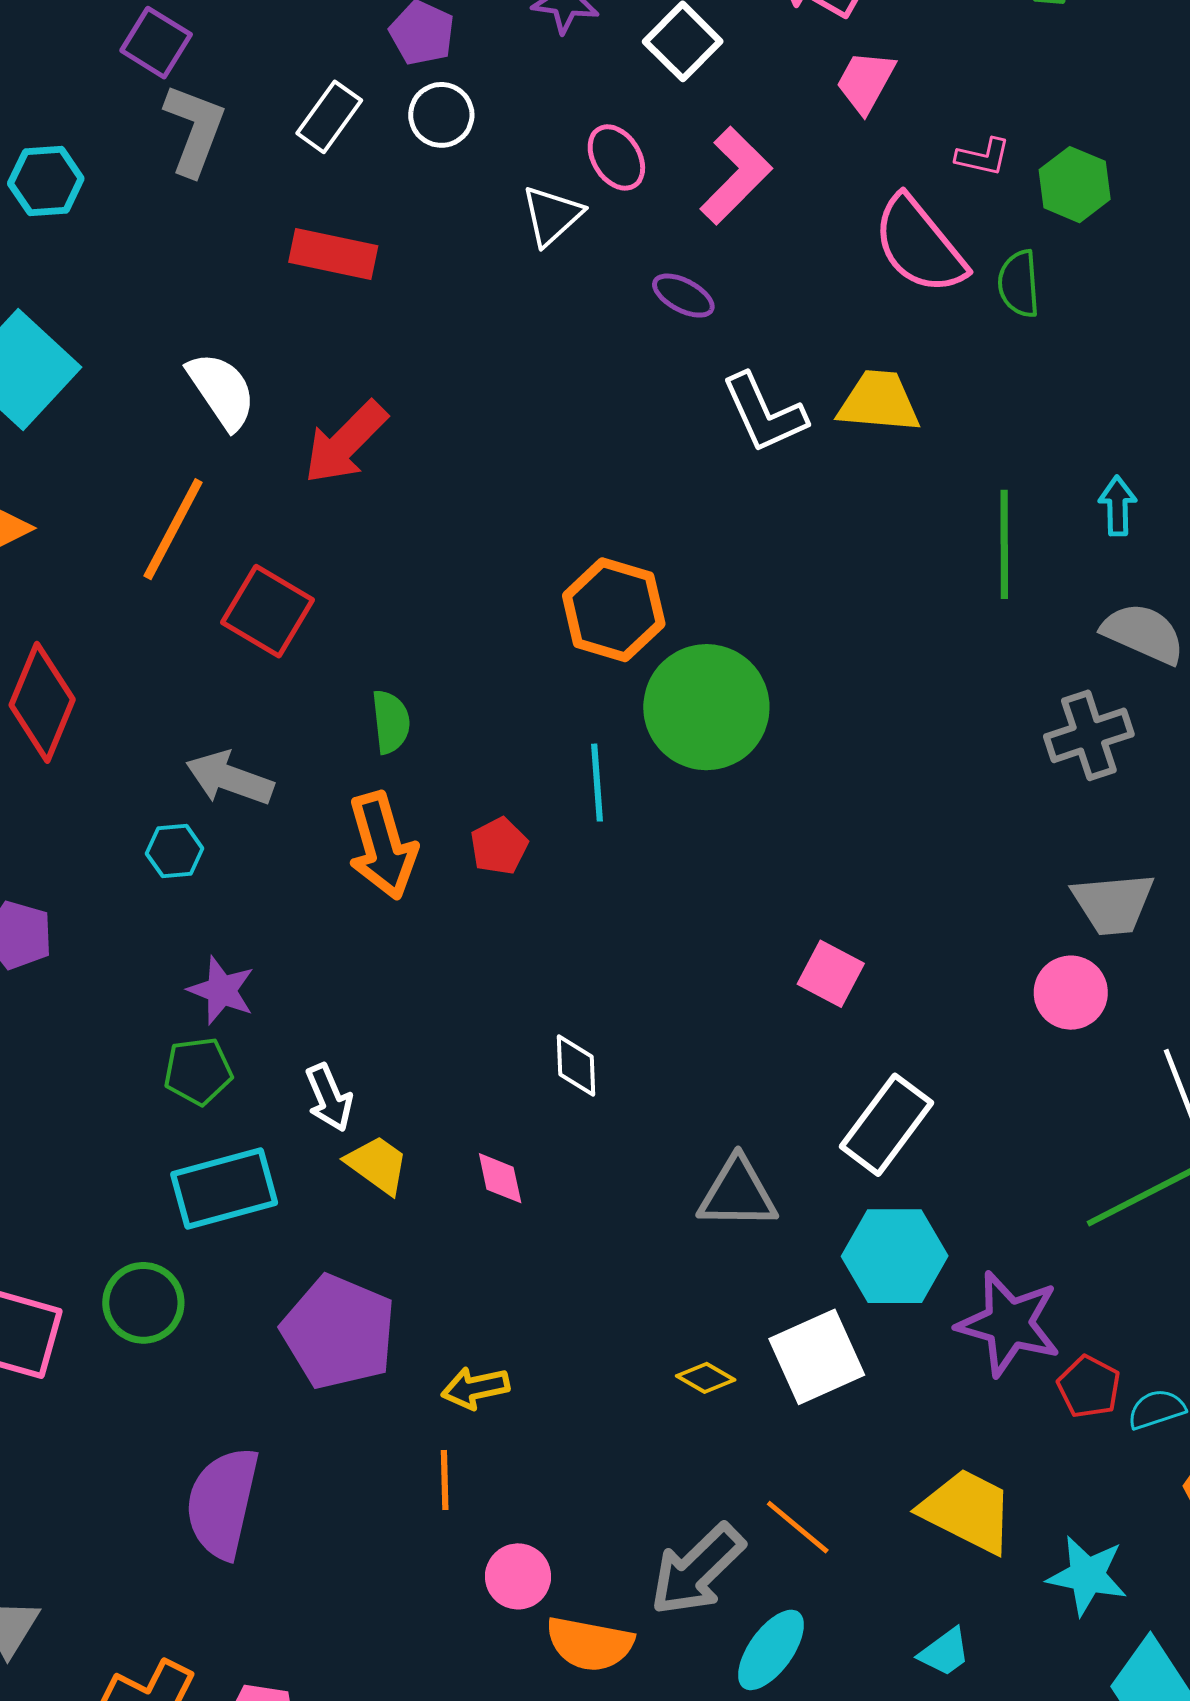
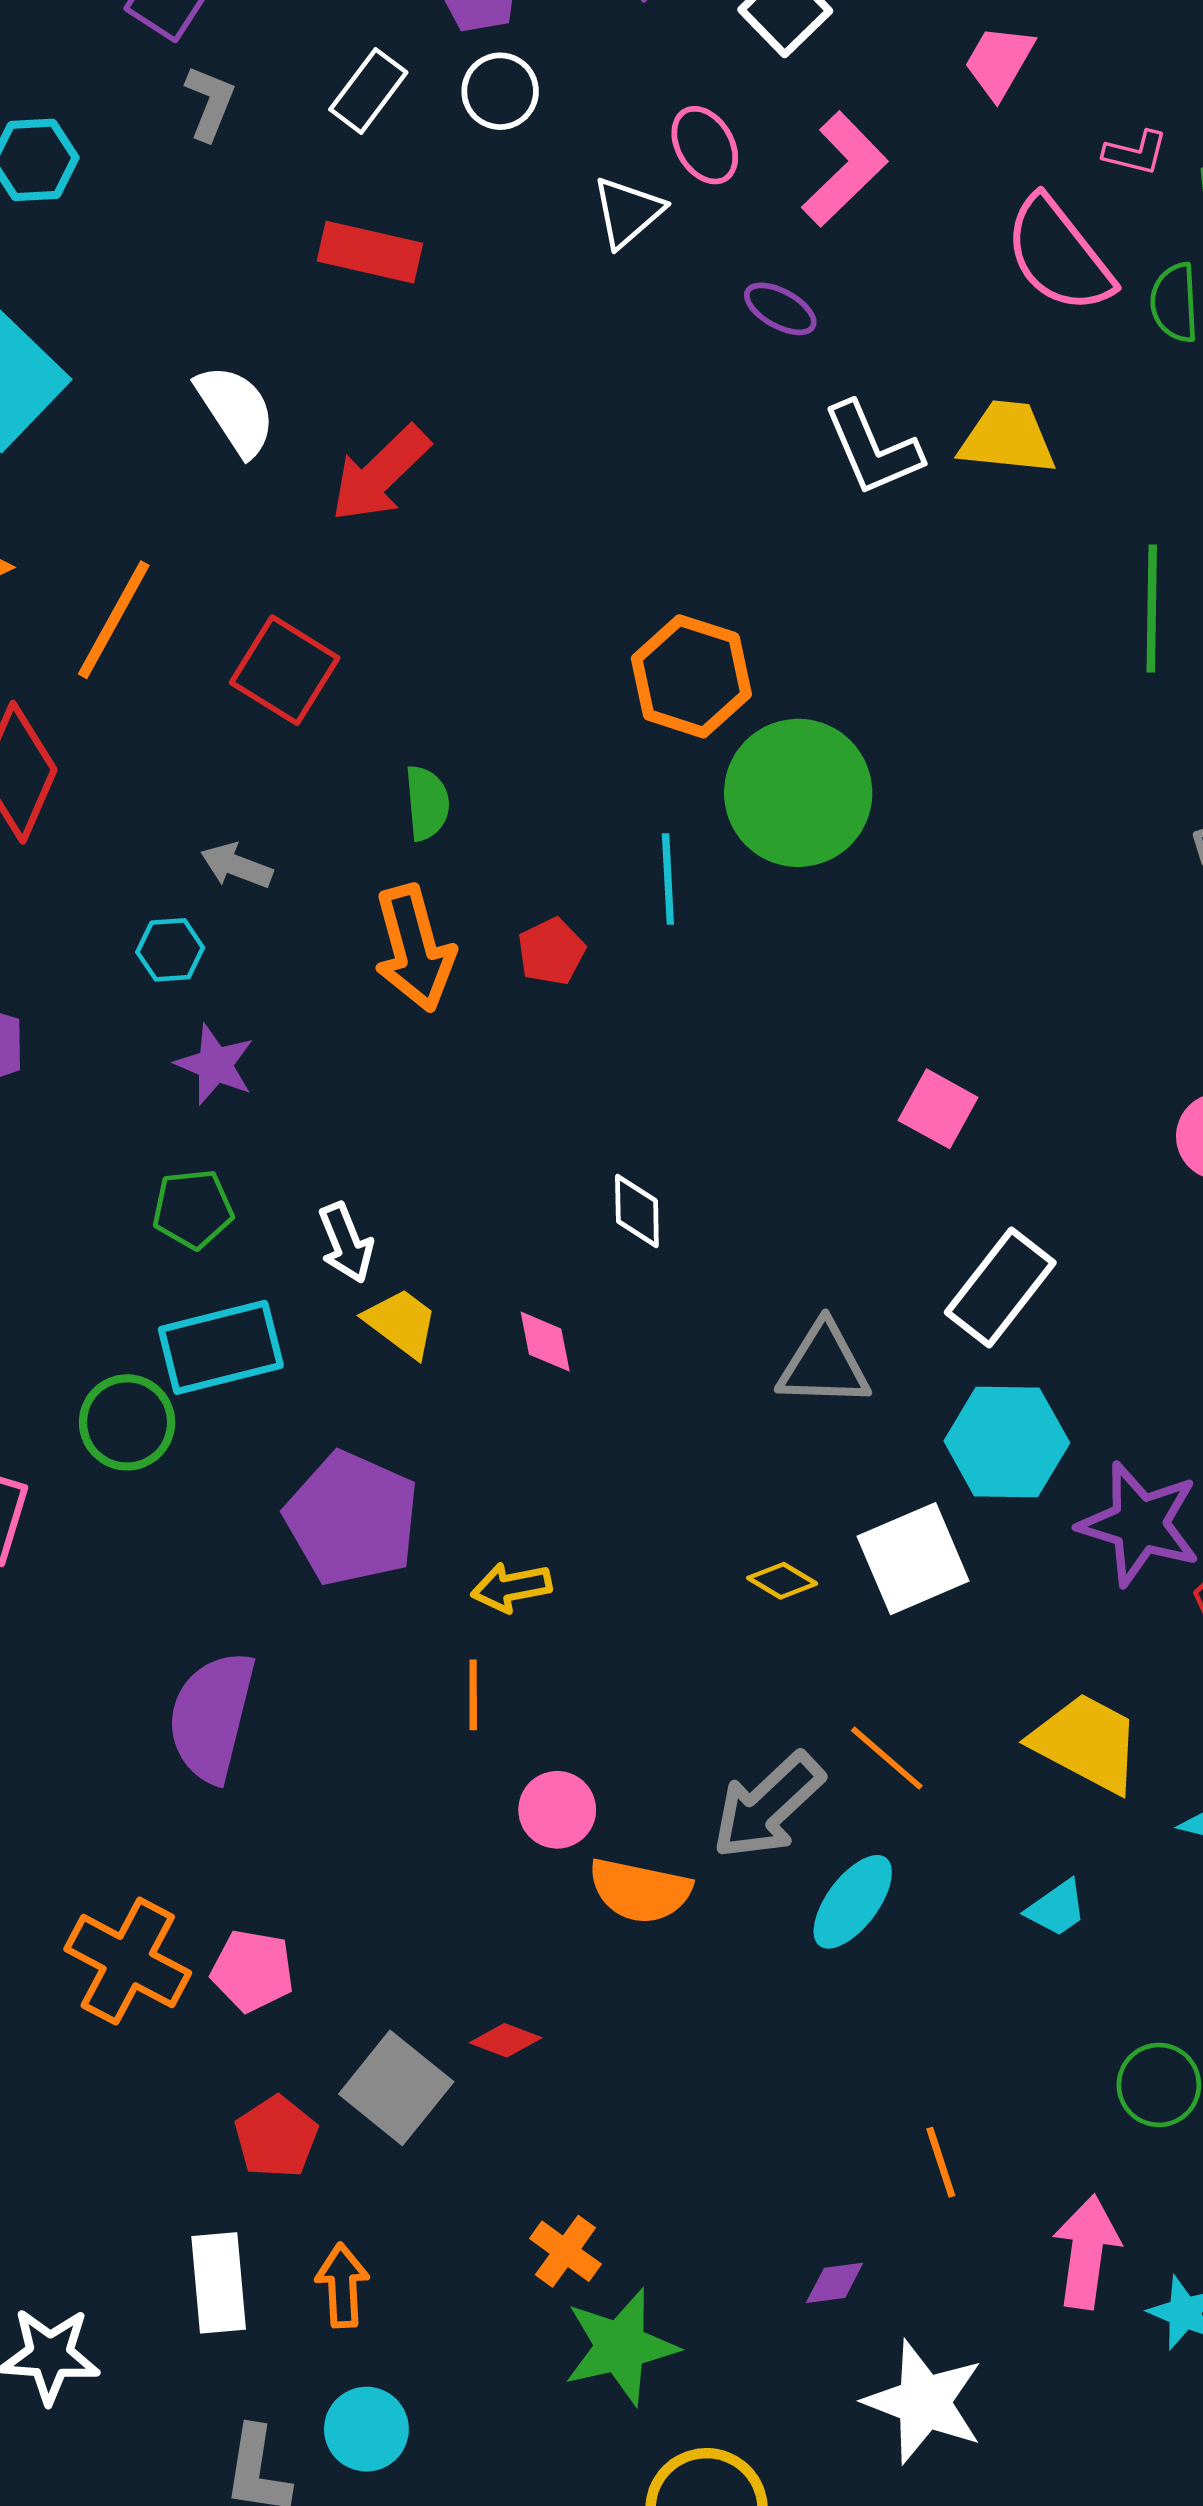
gray L-shape: (195, 130) -> (210, 103), size x0.7
orange line: (173, 529) -> (114, 620), moved
gray arrow: (230, 778) -> (236, 866), size x0.7
purple star: (221, 990) -> (215, 1065), moved
green circle: (143, 1303) -> (127, 1422), moved

